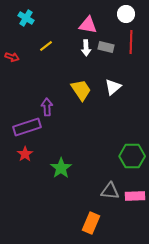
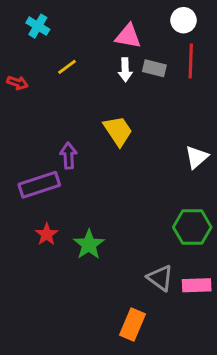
white triangle: (113, 87) -> (197, 157), moved
red star: (25, 154) -> (47, 234), moved
gray triangle: (110, 191) -> (160, 278), turned 30

